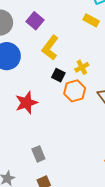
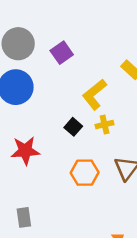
yellow L-shape: (50, 48) -> (94, 94), moved
orange hexagon: (75, 91) -> (85, 173), moved

